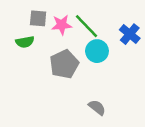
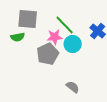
gray square: (38, 18) -> (28, 19), size x1.5
pink star: (62, 25) -> (55, 37), moved

